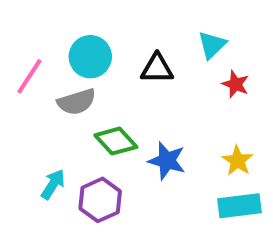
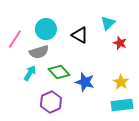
black triangle: (157, 68) -> (80, 35), turned 30
cyan arrow: (53, 184) -> (30, 73), moved

